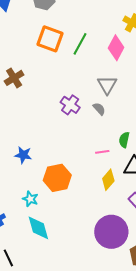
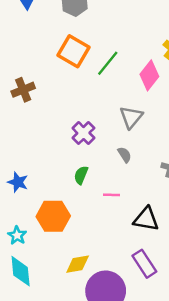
gray semicircle: (99, 109) -> (125, 155), moved
green semicircle: (124, 140) -> (81, 175), moved
yellow diamond: (108, 180) -> (78, 264), moved, turned 30

